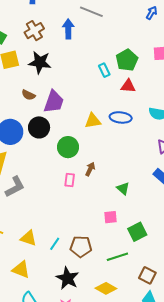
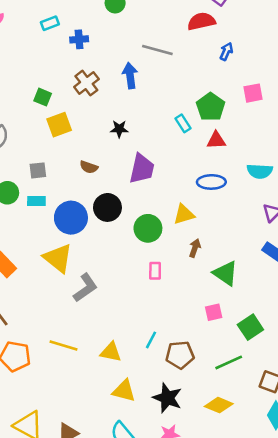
blue arrow: (152, 13) -> (226, 51), moved
black star: (40, 62) -> (119, 129), moved, size x0.6
purple trapezoid: (54, 102) -> (142, 169), moved
yellow triangle: (93, 121) -> (184, 214), moved
brown arrow: (90, 169) -> (195, 248), moved
green triangle: (123, 188) -> (225, 273), size x1.5
cyan line: (55, 244) -> (151, 340), moved
yellow triangle: (21, 270) -> (124, 391), moved

